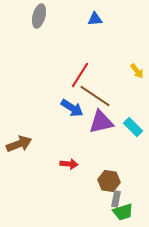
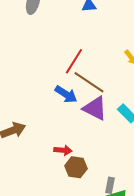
purple triangle: (101, 122) -> (95, 108), turned 40
brown hexagon: (109, 181) -> (76, 167), moved

